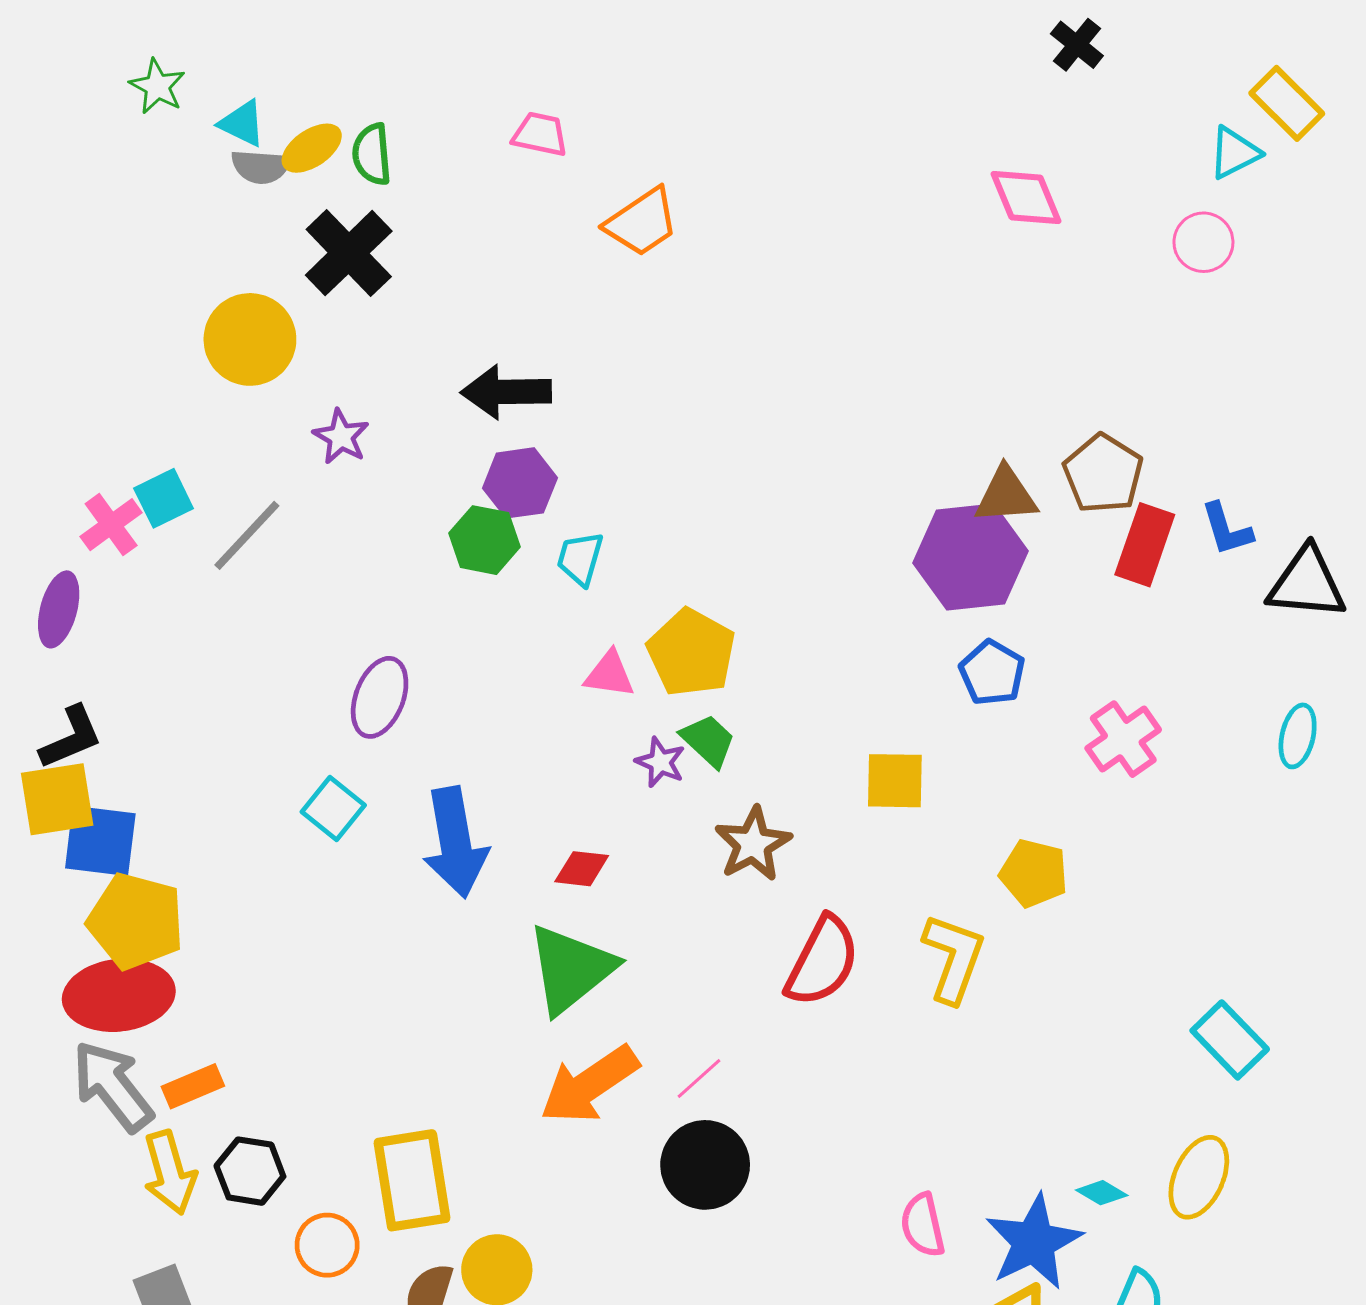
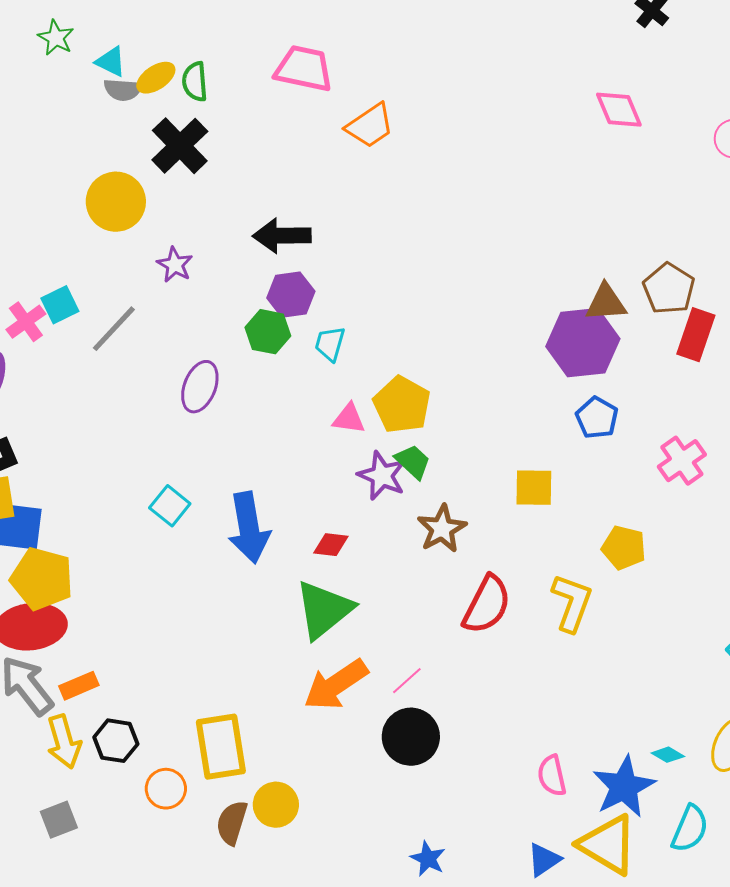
pink trapezoid: (540, 134) -> (304, 69), size x1.6
purple ellipse: (380, 697) -> (200, 387), moved
purple star: (660, 762) -> (382, 476), size x1.5

